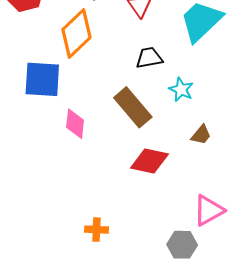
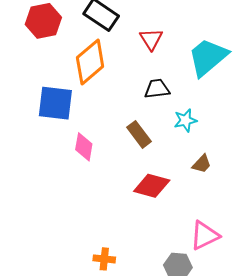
cyan star: (181, 90) -> (185, 120), turned 30
brown rectangle: (133, 107) -> (139, 134), size x0.7
orange cross: (96, 230) -> (104, 259), moved

